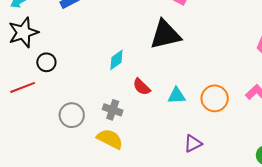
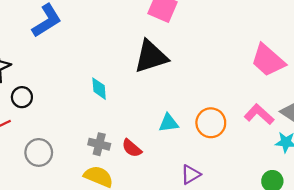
cyan diamond: (116, 60) -> (99, 89), turned -55
red semicircle: (142, 87) -> (132, 148), moved
gray circle: (72, 115) -> (39, 152), moved

